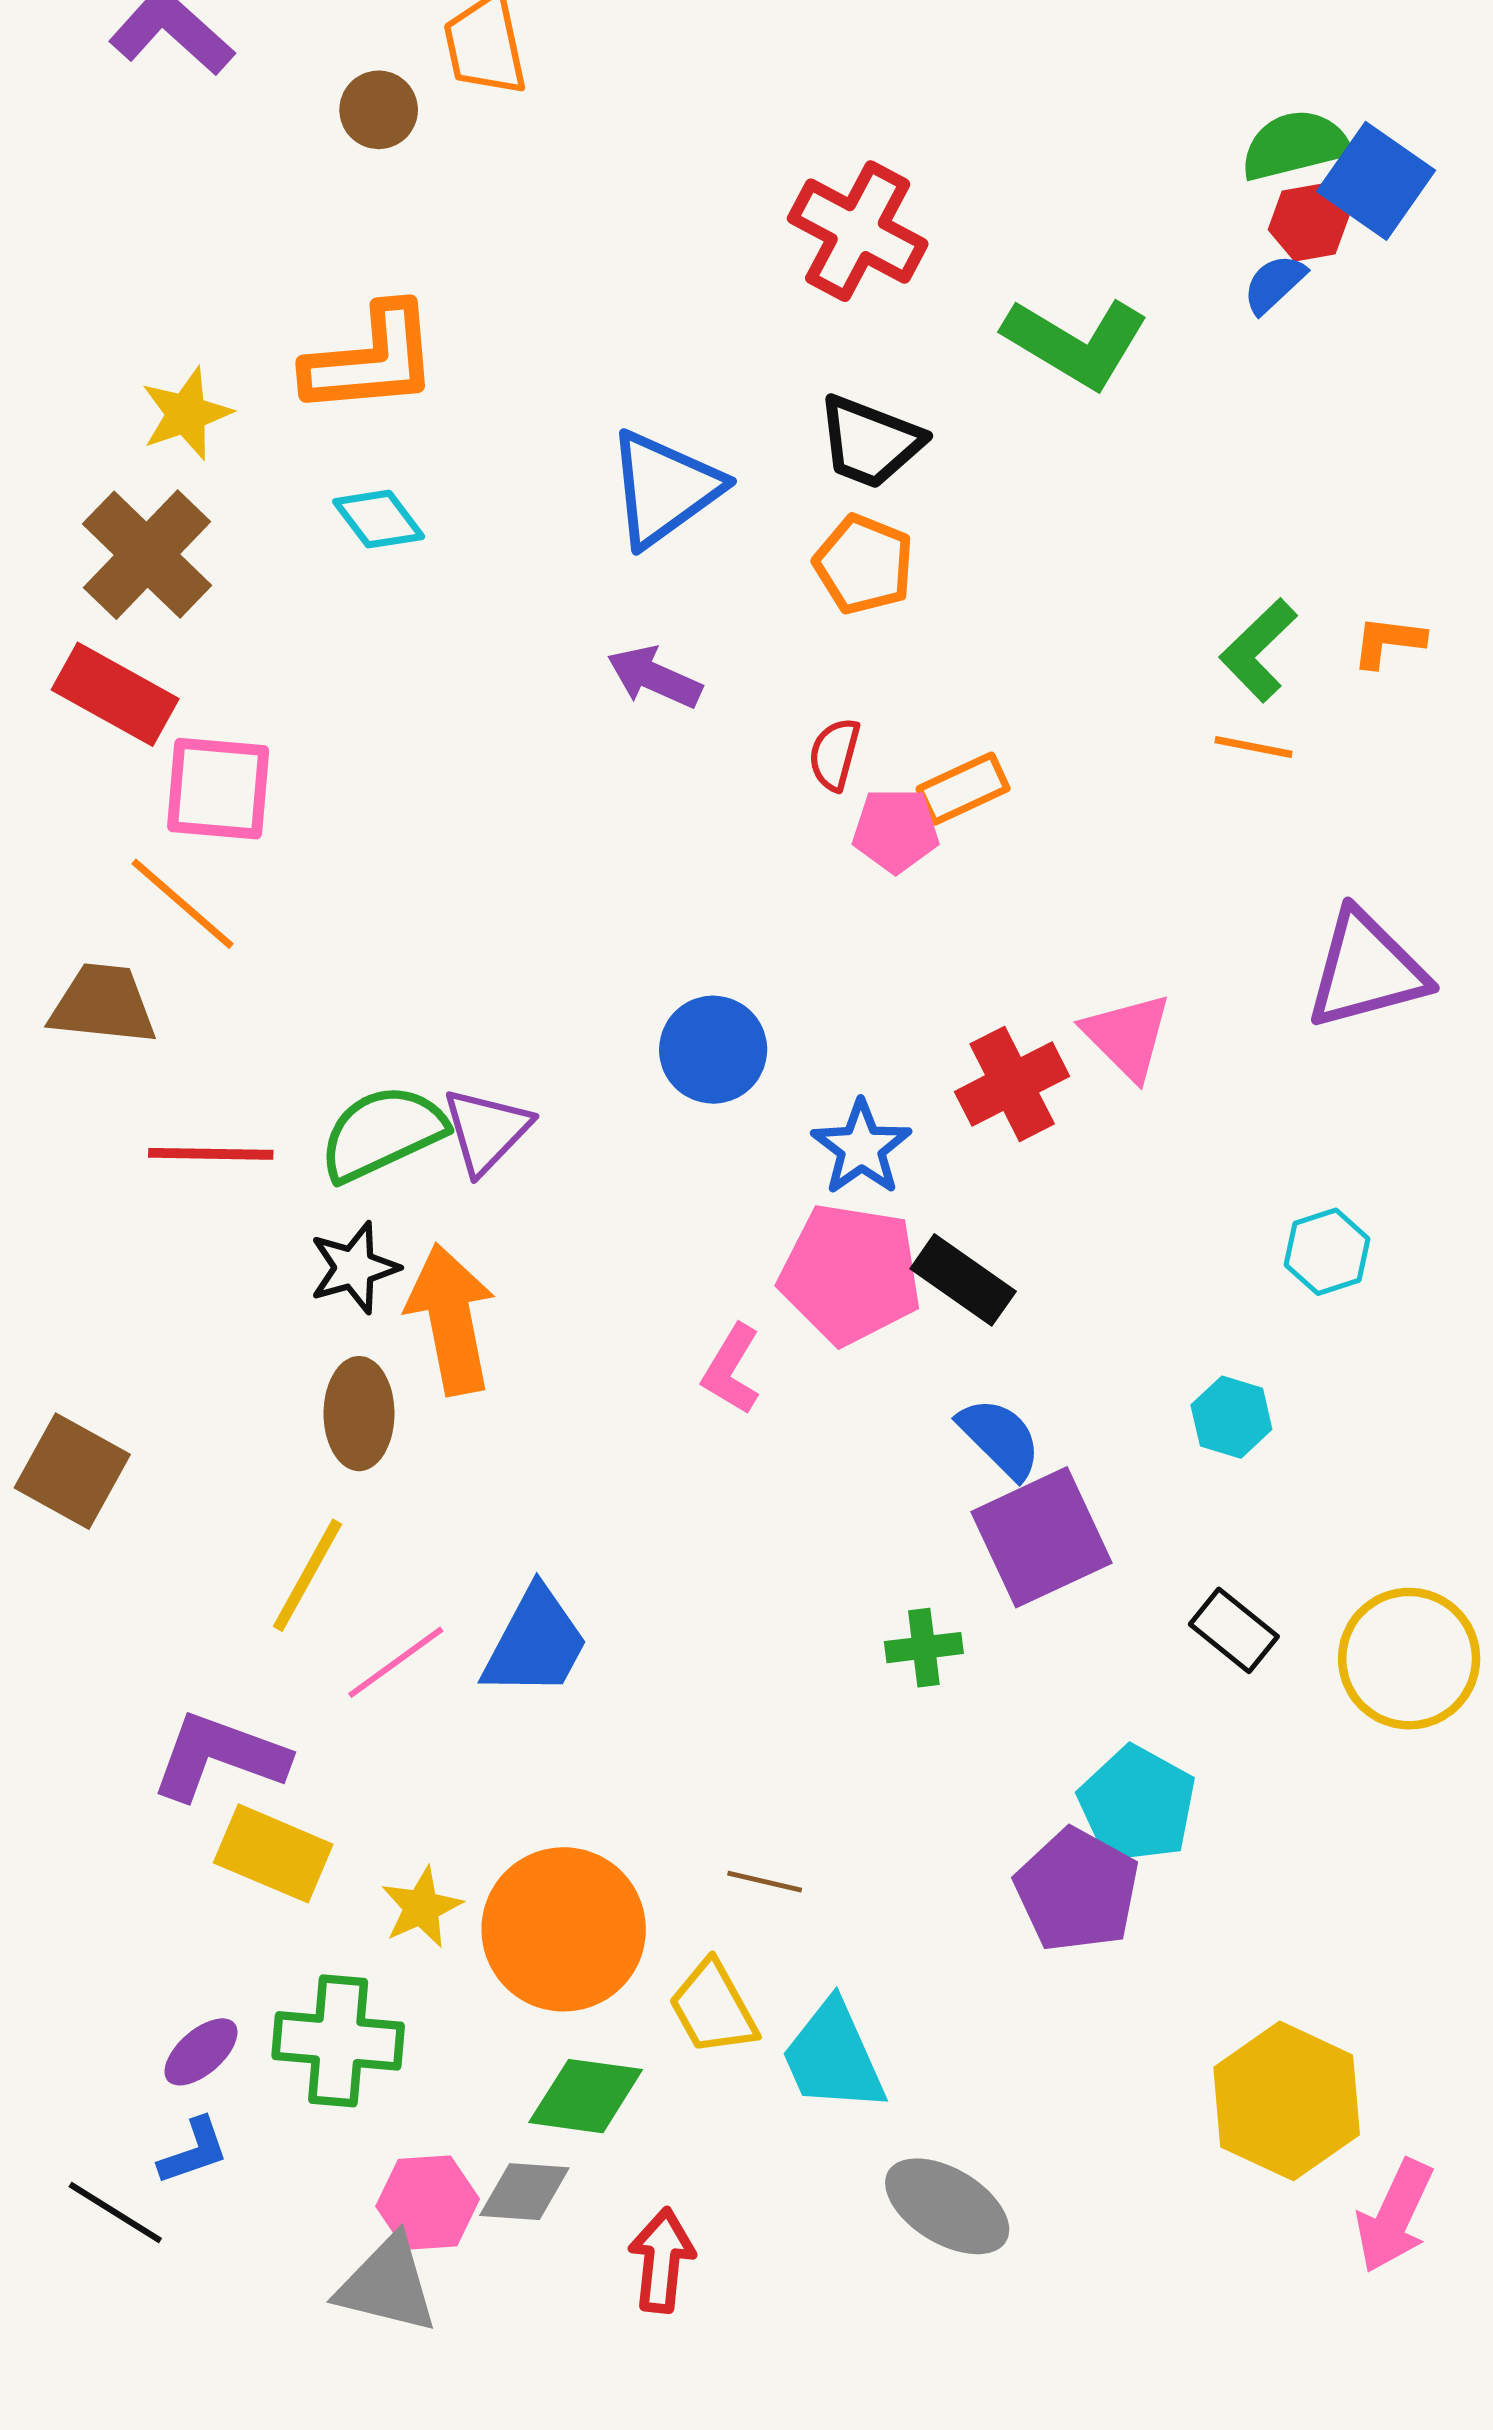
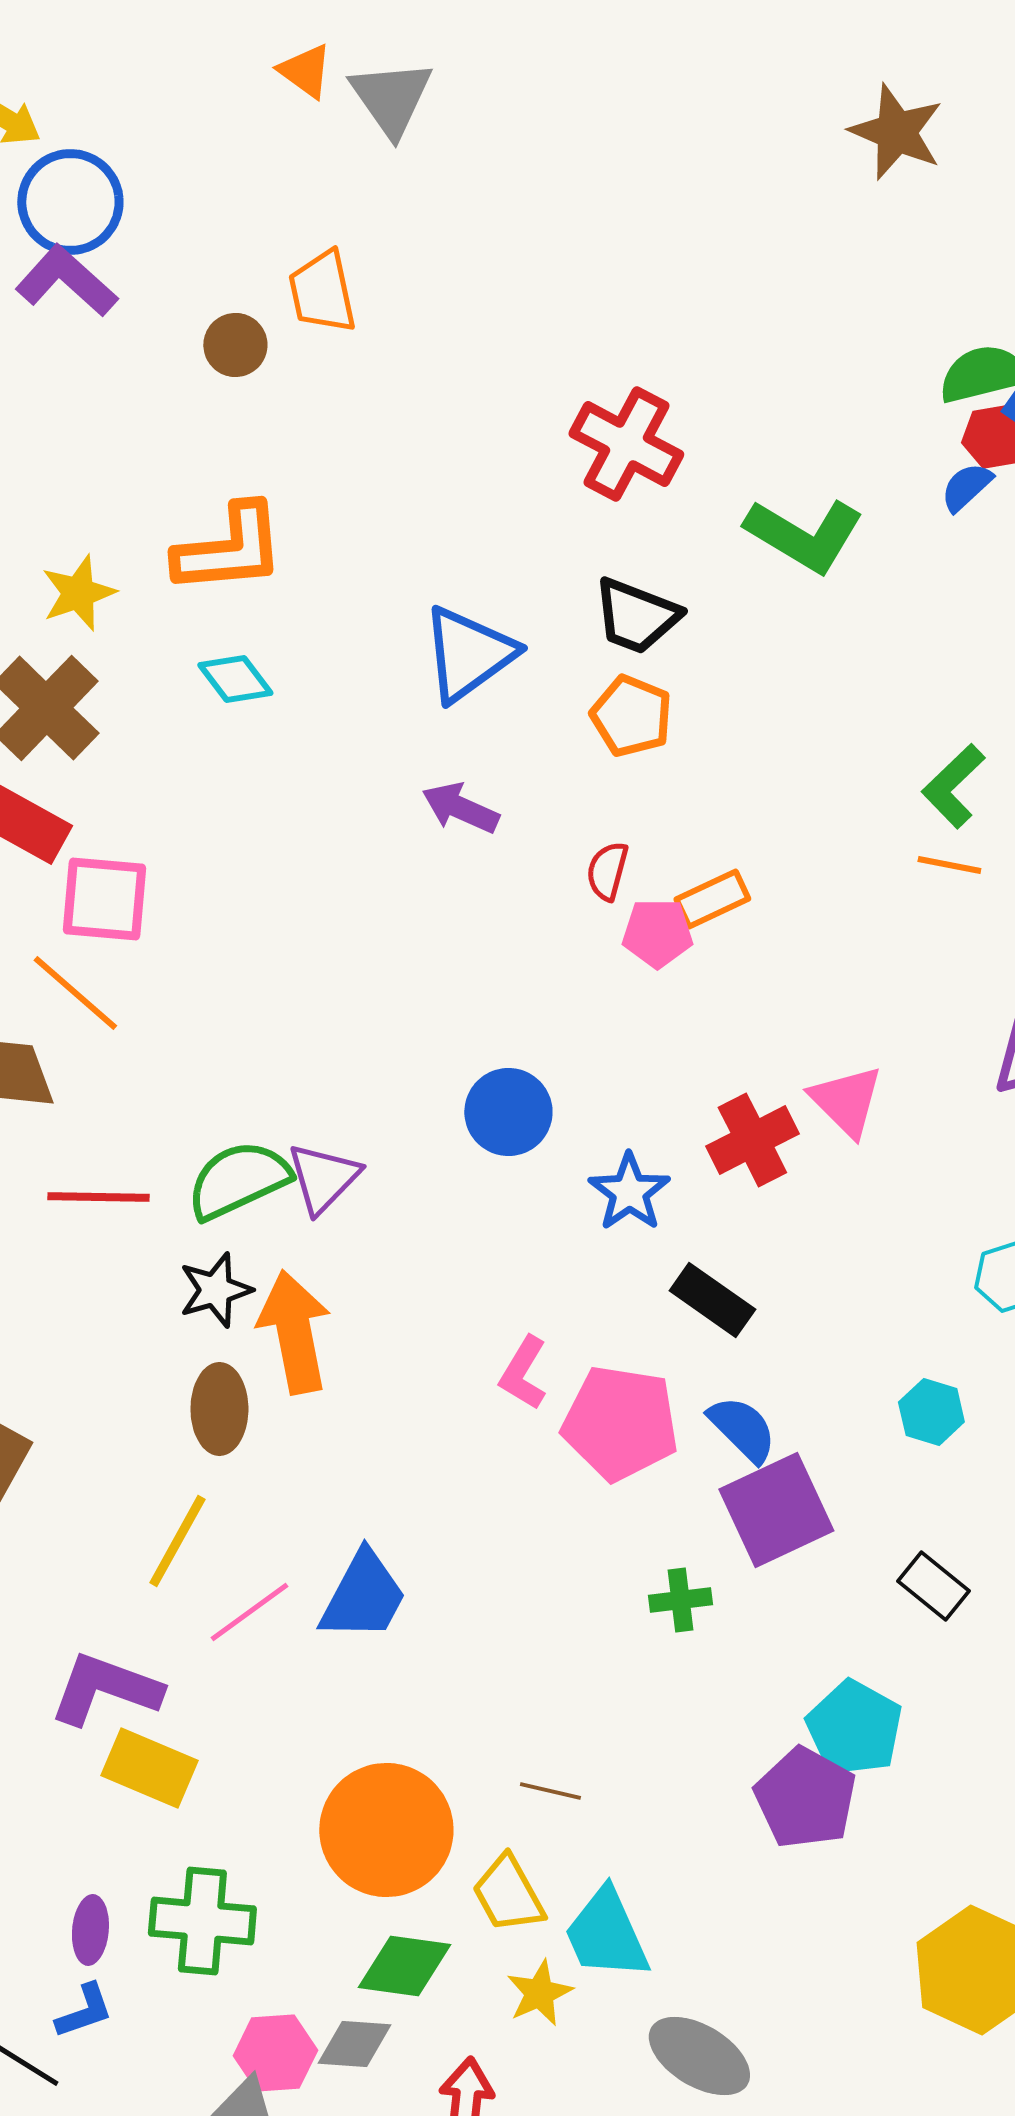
pink pentagon: (850, 1274) -> (620, 1423), moved
yellow star: (422, 1907) -> (539, 1993), moved
purple ellipse: (201, 2052) -> (90, 1930), turned -44

